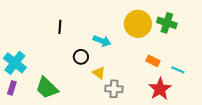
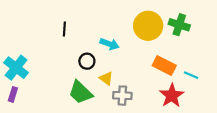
orange rectangle: (153, 61) -> (164, 65), size x1.5
green trapezoid: (47, 88) -> (80, 92), moved

